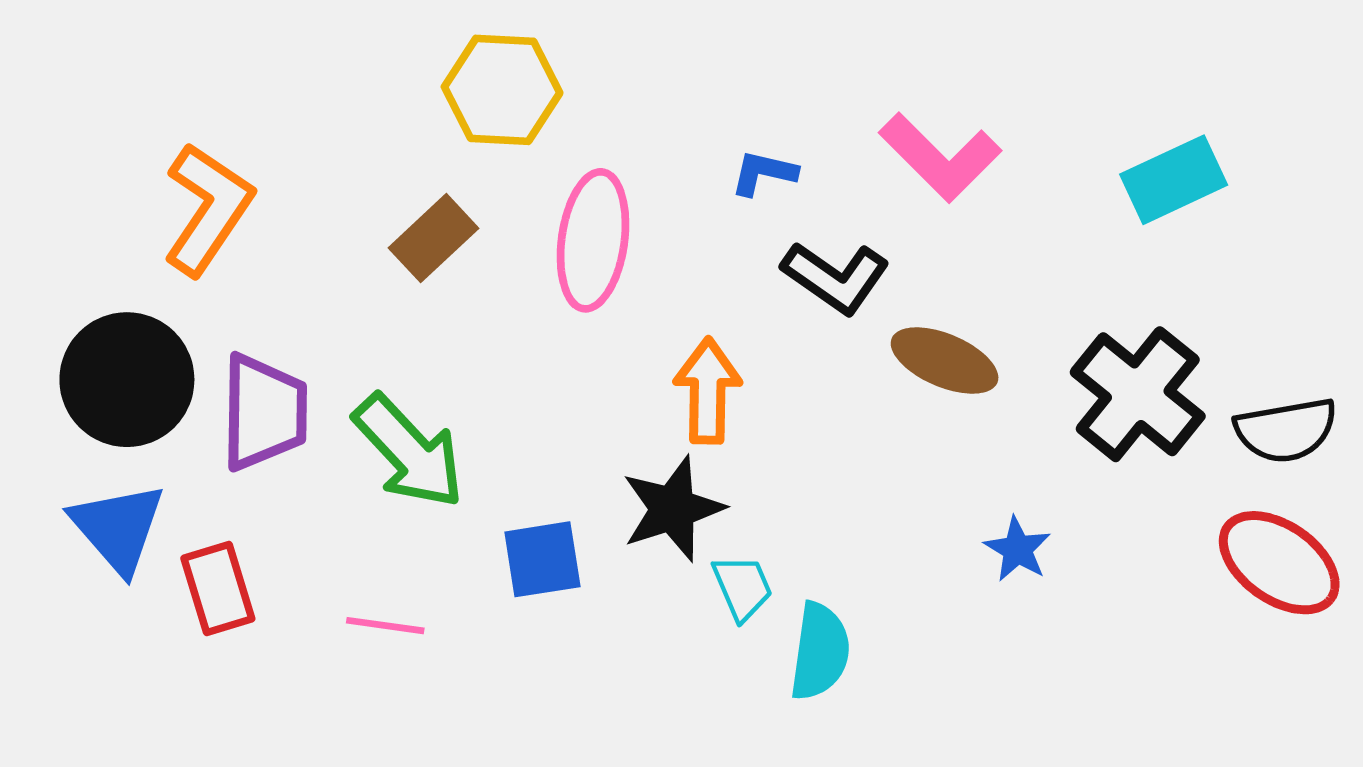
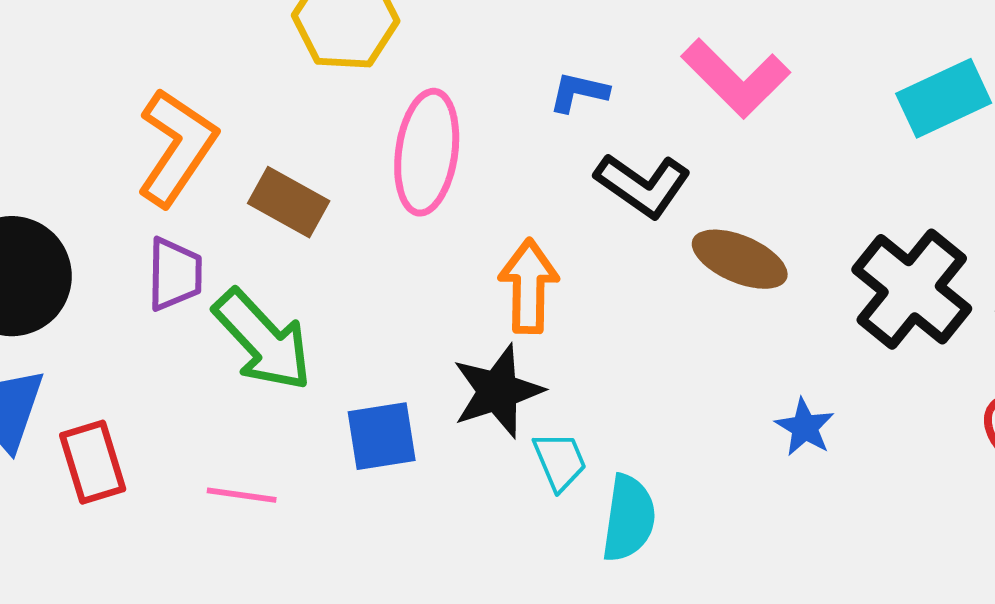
orange L-shape: (208, 209) -> (177, 147), moved
brown rectangle: (434, 238) -> (289, 202), moved, turned 72
purple trapezoid: (264, 412) -> (175, 274), moved, size x0.7

